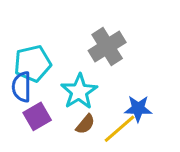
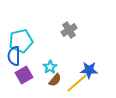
gray cross: (107, 46) -> (69, 30), size x0.7
cyan star: (79, 92) -> (50, 67), moved, size x0.6

